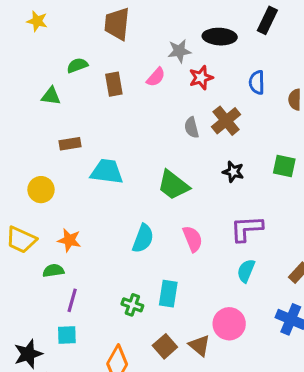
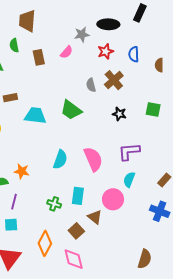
brown trapezoid: (117, 24) -> (27, 21), moved
green semicircle: (77, 65) -> (14, 45), turned -80
red star: (201, 78) -> (106, 51), moved
green trapezoid: (173, 185) -> (71, 110), moved
pink semicircle: (193, 239) -> (93, 159), size x1.4
orange star: (69, 240) -> (22, 171), moved
pink circle: (229, 324) -> (113, 199), moved
brown triangle: (200, 346) -> (95, 217), moved

